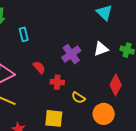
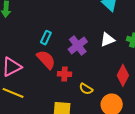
cyan rectangle: (24, 34) -> (46, 38), moved, turned 40
red semicircle: (39, 67) -> (46, 60), size x1.5

